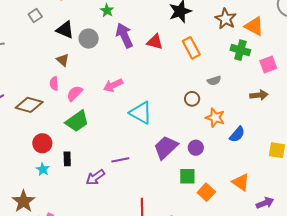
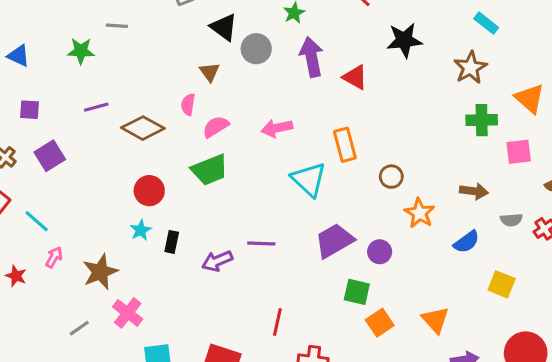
orange triangle: (254, 26) -> (530, 99), moved
orange rectangle: (191, 48) -> (345, 145), moved
green cross: (240, 50) -> (482, 120), turned -30
gray semicircle: (214, 81) -> (511, 220), moved
brown arrow: (259, 95) -> (474, 191), moved
blue semicircle: (237, 134) -> (466, 242), moved
black rectangle: (67, 159) -> (172, 242), moved

